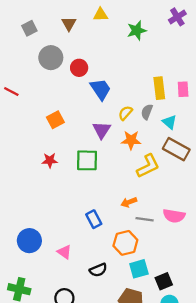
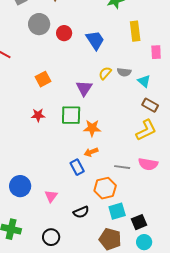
yellow rectangle: (159, 88) -> (135, 31), moved
blue trapezoid: (101, 89) -> (95, 40), moved
gray semicircle: (147, 112) -> (124, 72), turned -104
orange star: (131, 140) -> (92, 128), moved
brown rectangle: (176, 149) -> (150, 105), size x0.7
yellow L-shape: (148, 166) -> (146, 130), moved
orange arrow: (129, 202) -> (91, 152), moved
pink triangle: (64, 252) -> (51, 196), turned 32

